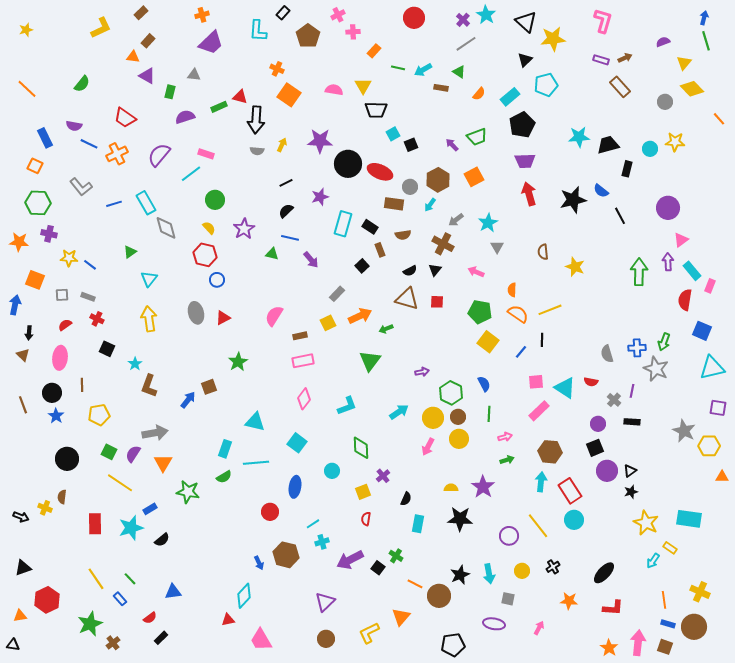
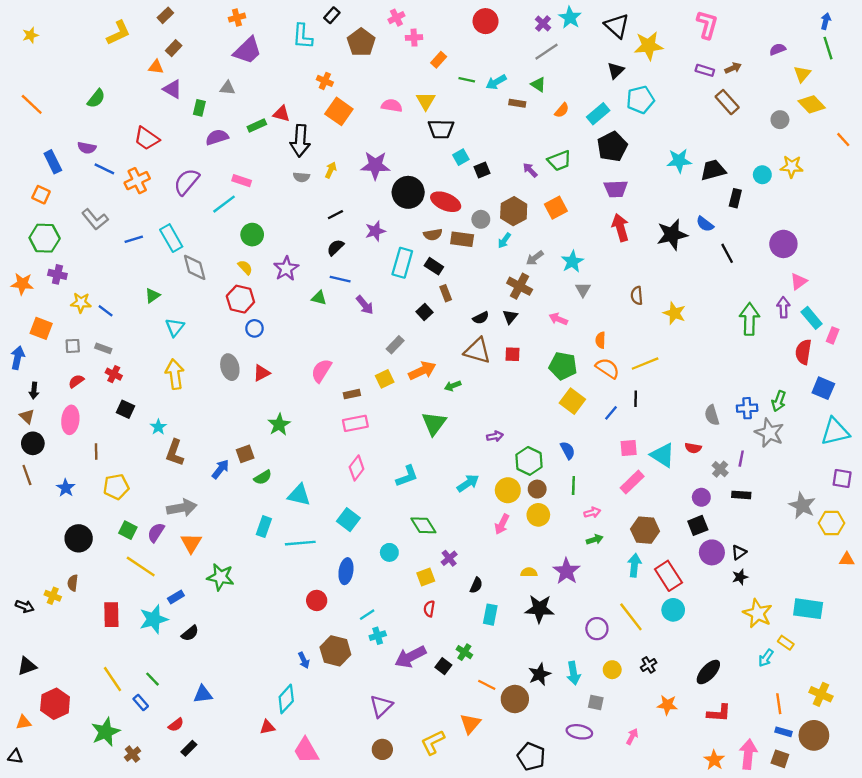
brown semicircle: (403, 235) -> (433, 235), moved
black circle: (52, 393) -> (33, 443), moved
green diamond: (361, 448) -> (423, 525), turned -30
green semicircle: (224, 477) -> (263, 477), moved
black pentagon: (453, 645) -> (531, 756), turned 30

